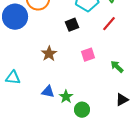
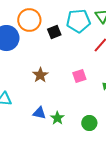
black square: (72, 25) -> (54, 32), moved
green circle: (82, 110) -> (89, 123), moved

